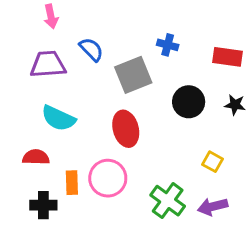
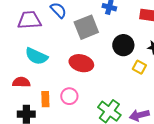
red ellipse: (126, 129) -> (81, 63), turned -60
yellow square: (213, 162) -> (139, 67), moved
pink circle: (108, 178) -> (69, 96), size x0.7

